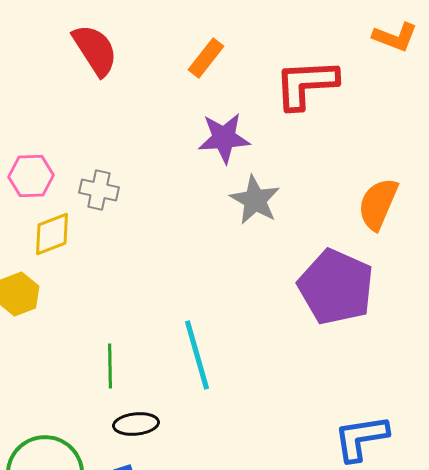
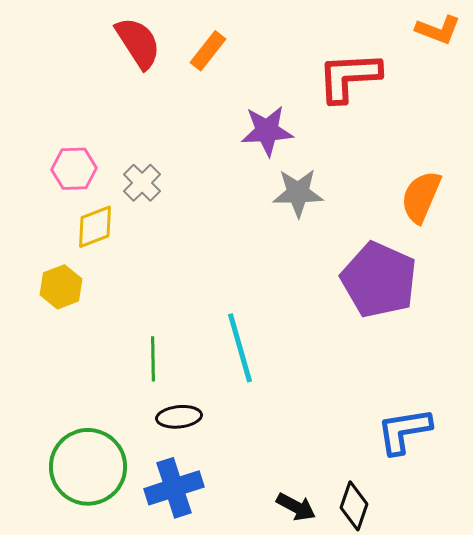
orange rectangle: (206, 58) -> (208, 51), moved
gray cross: (99, 190) -> (142, 183), turned 33
gray star: (255, 200) -> (298, 193), turned -30

